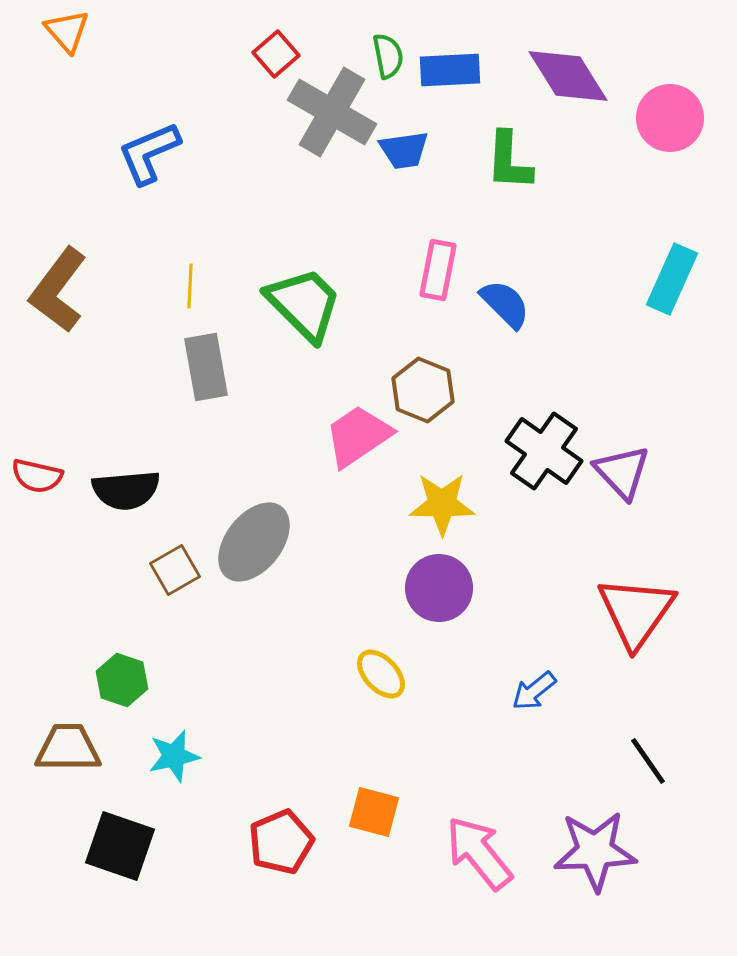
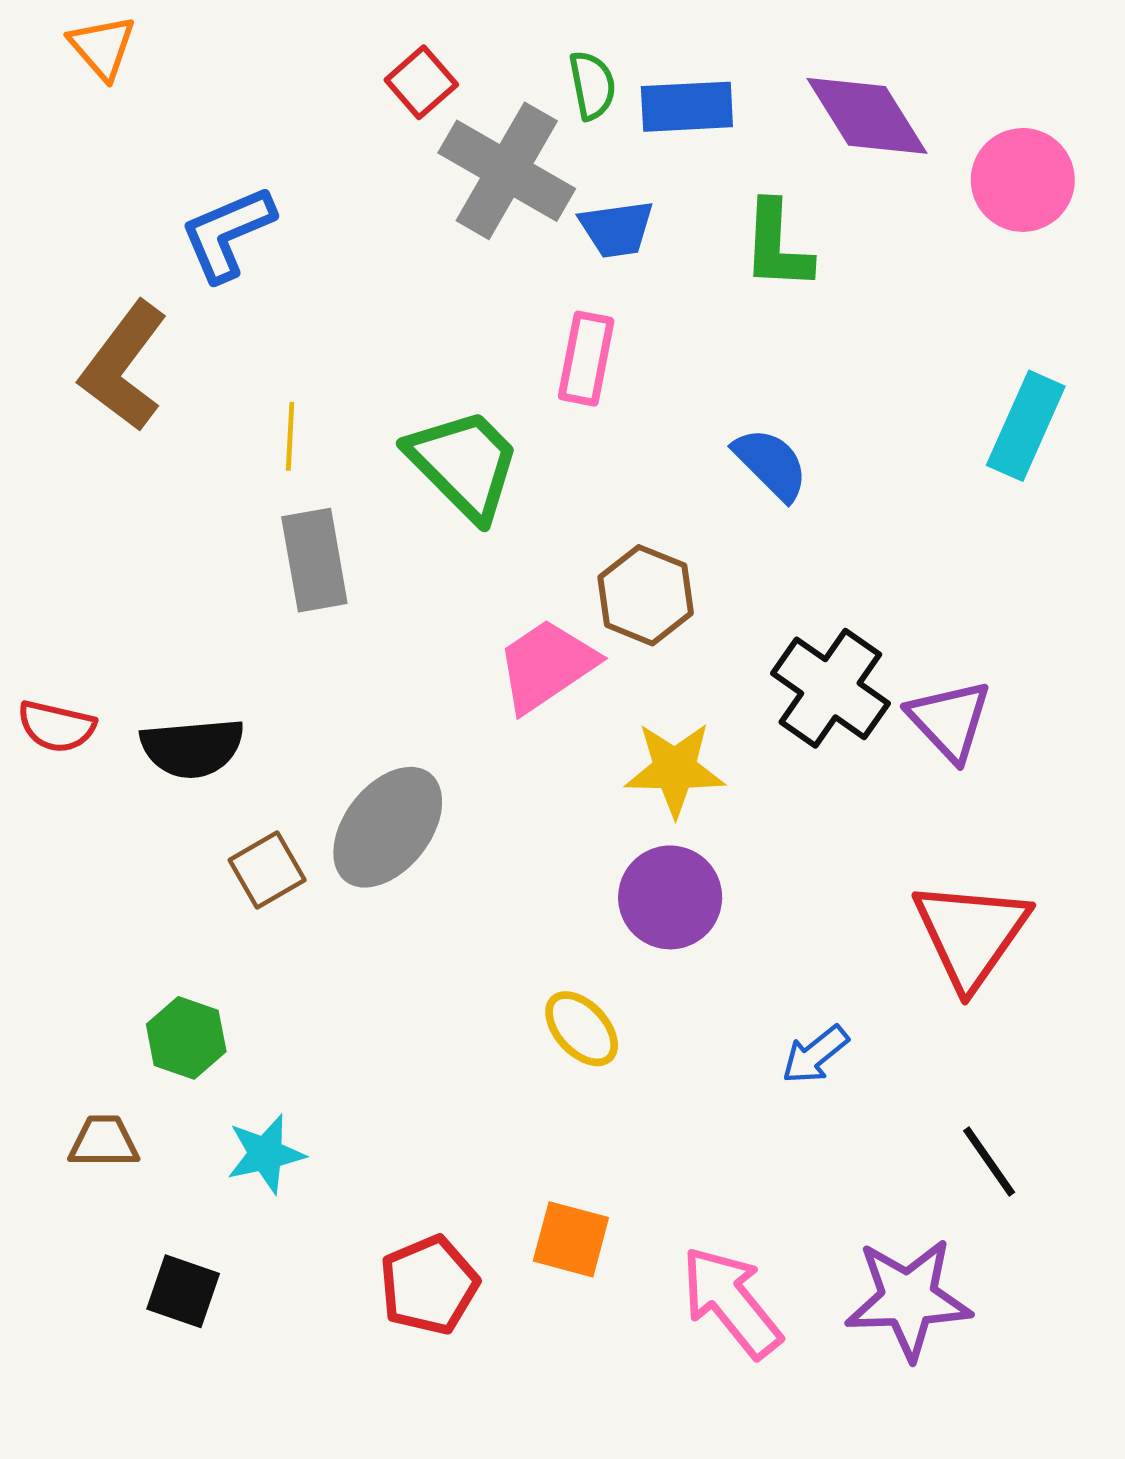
pink rectangle: (438, 270) -> (586, 359), moved
brown L-shape: (58, 290) -> (124, 366), moved
brown trapezoid: (68, 748) -> (104, 1142), size x0.7
black square: (120, 846) -> (183, 1291), size x0.7

